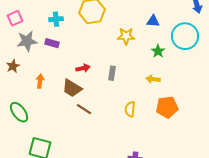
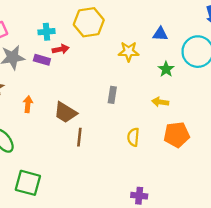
red arrow: (83, 68) -> (61, 49), moved
brown line: (84, 109) -> (79, 137), turned 63

